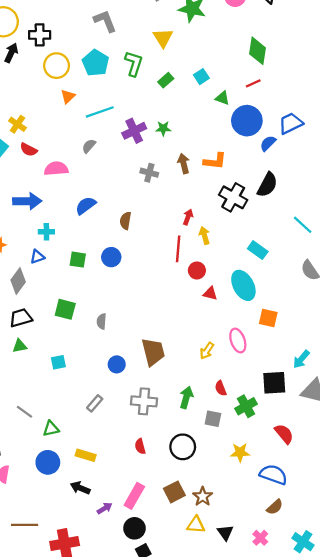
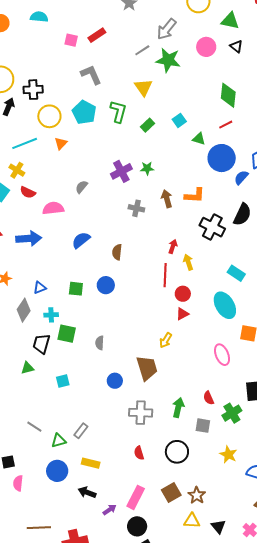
cyan line: (100, 112) -> (25, 143), moved
cyan cross: (46, 232) -> (51, 315), moved
red triangle: (210, 293) -> (182, 314), moved, turned -40
black trapezoid: (21, 318) -> (41, 344), moved, turned -55
yellow arrow: (207, 351) -> (166, 340), moved
gray rectangle: (95, 403) -> (81, 431), moved
yellow star: (240, 452) -> (228, 454), turned 30

